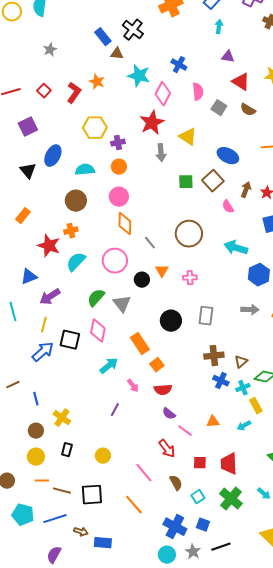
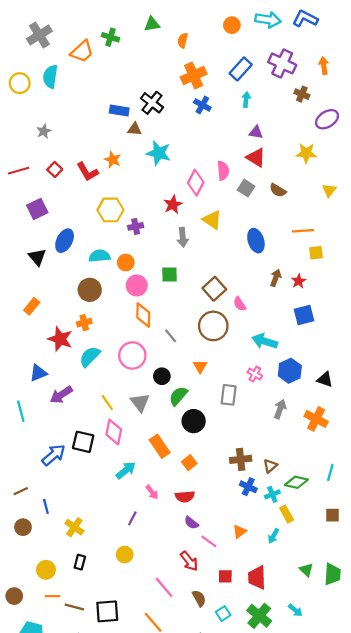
blue rectangle: (103, 37) -> (119, 110), turned -42
gray star: (50, 50) -> (44, 131), moved
blue cross: (179, 65) -> (202, 105), moved
red triangle: (241, 82) -> (256, 157), moved
red L-shape: (74, 93) -> (88, 172), turned 115
pink diamond: (163, 94) -> (196, 183), moved
red star: (152, 123) -> (173, 205), size x0.7
blue ellipse: (228, 156) -> (256, 241), turned 45
orange circle: (119, 167) -> (126, 262), moved
brown square: (213, 181) -> (214, 289), moved
green square: (186, 182) -> (170, 275), moved
pink semicircle: (228, 207) -> (240, 304), moved
orange triangle: (162, 271) -> (200, 366), moved
pink cross: (190, 278) -> (255, 374), moved, turned 32
green semicircle: (96, 298) -> (178, 396), moved
gray arrow: (250, 310) -> (280, 409), turned -72
gray rectangle: (206, 316) -> (229, 395), moved
yellow line: (44, 325) -> (107, 402), moved, turned -49
orange square: (157, 365) -> (189, 463), moved
orange triangle: (213, 422) -> (240, 532), turned -32
cyan arrow: (244, 426) -> (273, 536), turned -32
brown circle: (36, 431) -> (23, 527), moved
yellow circle: (103, 456) -> (125, 555), moved

